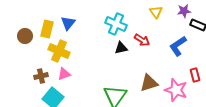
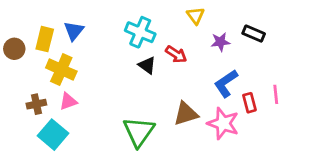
purple star: (184, 11) -> (220, 42), moved
blue L-shape: (178, 46) -> (226, 83), moved
black triangle: (121, 48) -> (147, 65), turned 48

